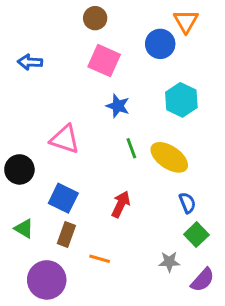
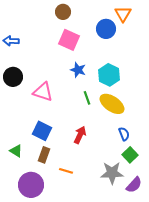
blue arrow: (30, 62) -> (11, 41), moved
cyan hexagon: (181, 100) -> (109, 75), moved
black circle: (19, 169) -> (13, 77), moved
gray star: (169, 262) -> (112, 173), size x1.6

